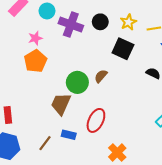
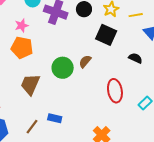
orange pentagon: (35, 61) -> (22, 48), turned -30
brown trapezoid: (61, 104) -> (30, 84), moved
red ellipse: (96, 120) -> (115, 91), moved, turned -35

